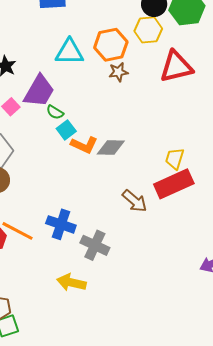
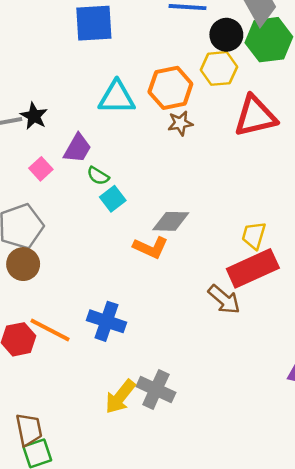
purple trapezoid: (39, 91) -> (77, 148), size x0.7
orange L-shape: (84, 145) -> (151, 248), moved
brown arrow: (135, 201) -> (224, 299), moved
gray cross: (95, 245) -> (156, 390), moved
yellow arrow: (71, 283) -> (120, 397), turned -64

